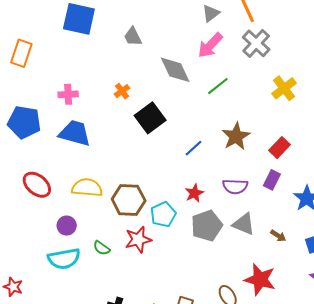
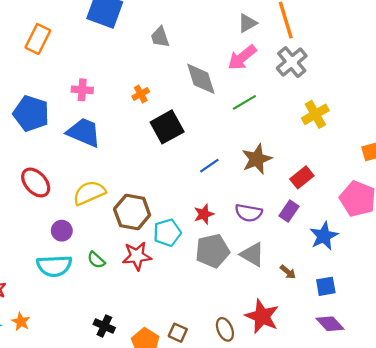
yellow semicircle: (87, 188) -> (89, 193), turned -36

